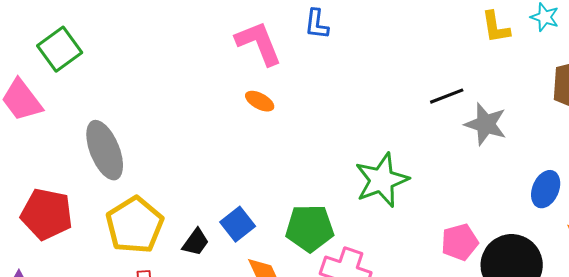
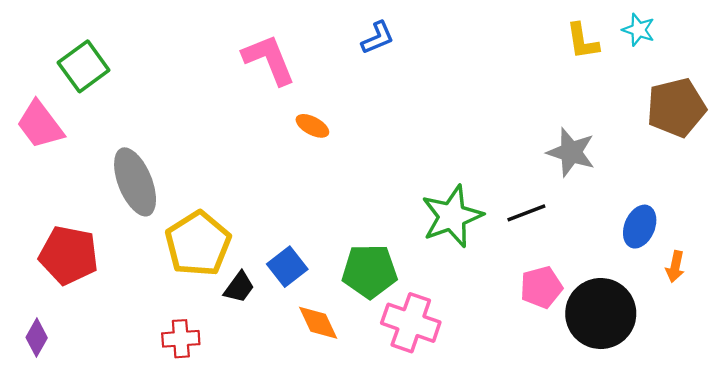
blue L-shape: (317, 24) -> (378, 38), turned -120
pink L-shape: (259, 43) -> (269, 60), moved
black line: (447, 96) -> (526, 213), moved
yellow pentagon: (135, 225) -> (198, 244), moved

